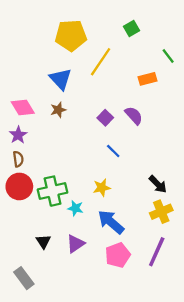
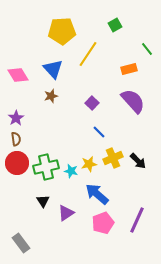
pink diamond: (23, 108) -> (18, 75), moved
purple semicircle: (134, 116) -> (133, 101), moved, size x1.5
cyan star: (75, 208) -> (71, 171), moved
yellow cross: (161, 212) -> (113, 158), moved
black triangle: (43, 241) -> (43, 201), moved

